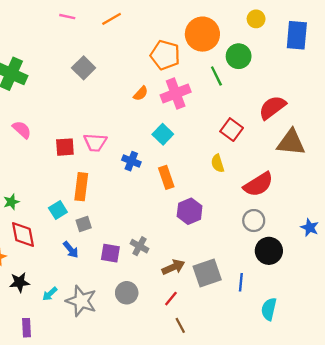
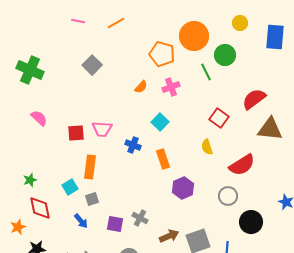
pink cross: (176, 93) -> (171, 87), size x0.7
gray circle: (254, 221) -> (228, 196), moved

